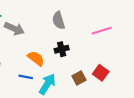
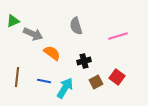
black cross: (62, 49) -> (84, 61), moved
orange semicircle: (36, 58) -> (52, 53), moved

